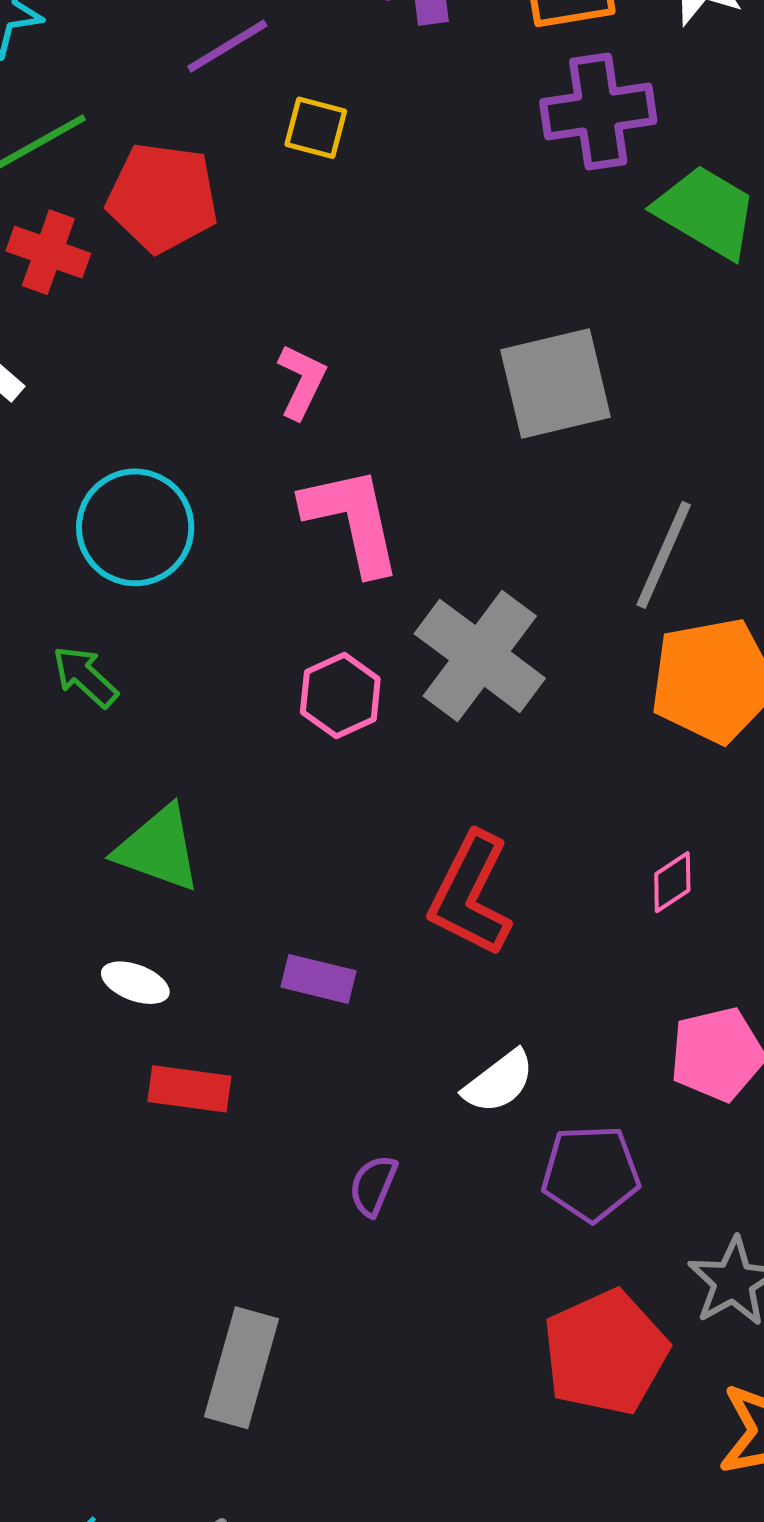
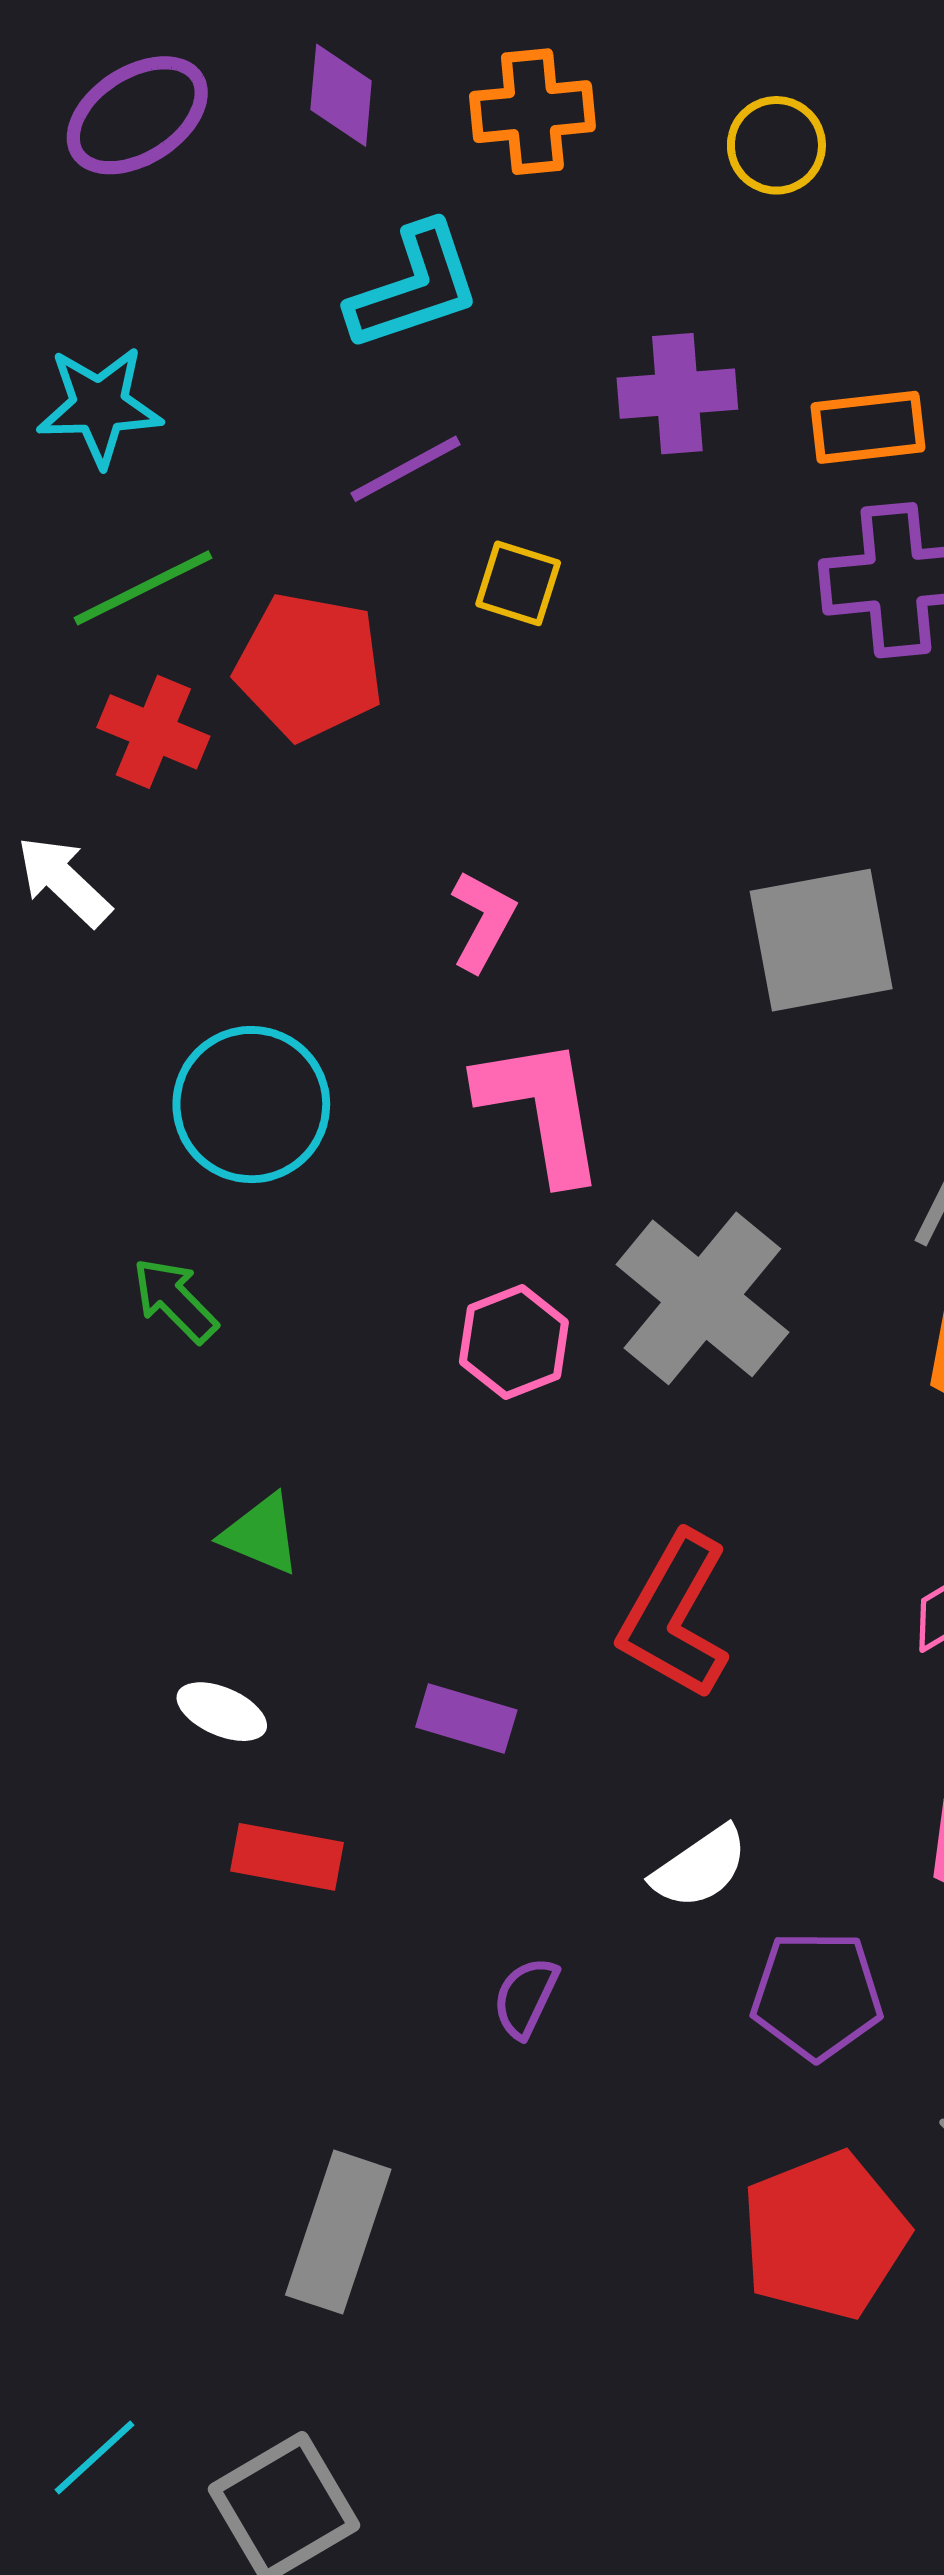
green triangle: (158, 849) -> (261, 1534), size x0.7

